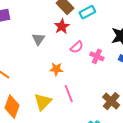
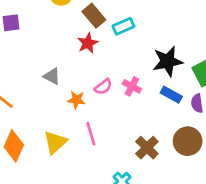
gray triangle: (38, 39) -> (52, 76), moved, turned -40
pink semicircle: (77, 47) -> (103, 87), moved

